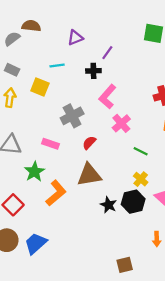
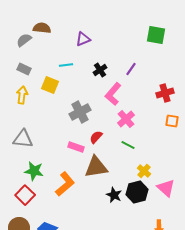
purple line: (107, 53) -> (131, 69), moved
black cross: (93, 71) -> (100, 70), turned -32
pink rectangle: (51, 144) -> (76, 147), moved
green line: (141, 151) -> (128, 145), moved
green star: (35, 172) -> (34, 171), moved, turned -30

